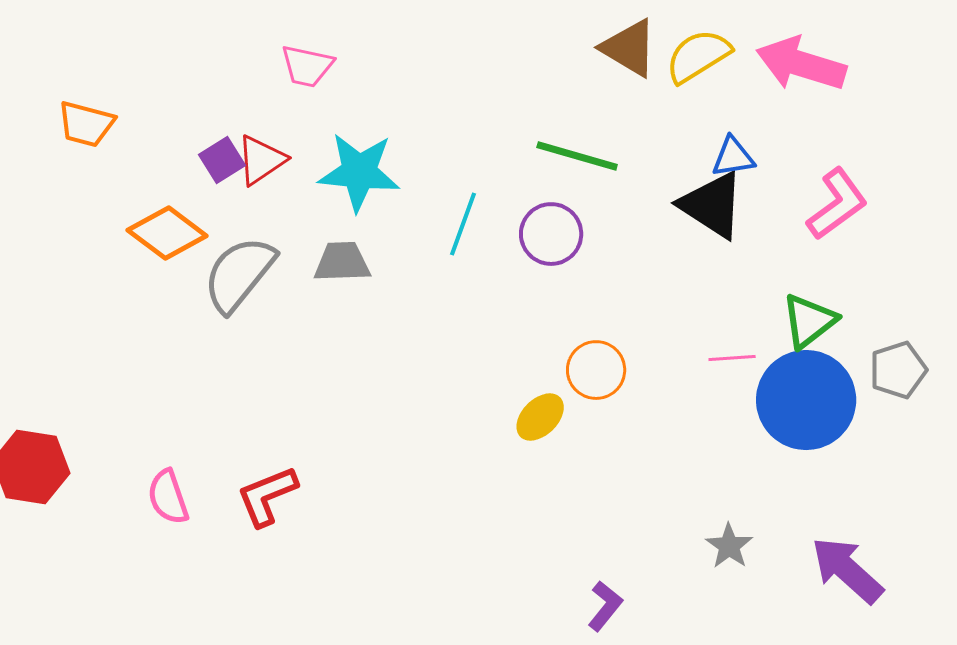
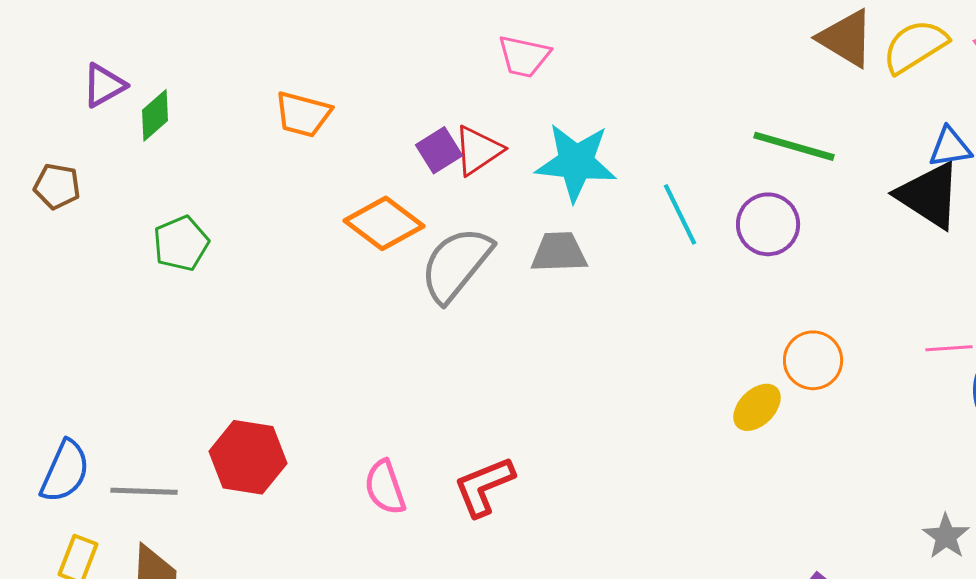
cyan line: (463, 224) -> (680, 214), turned -46

